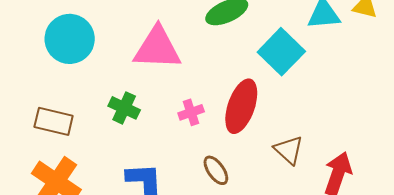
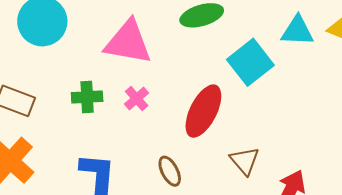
green cross: (124, 108) -> (87, 97), turned -36
pink cross: (191, 112) -> (137, 98), moved, turned -30

